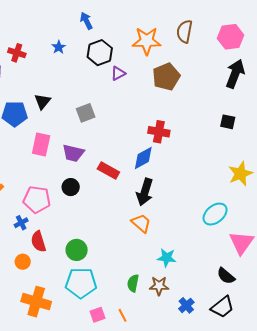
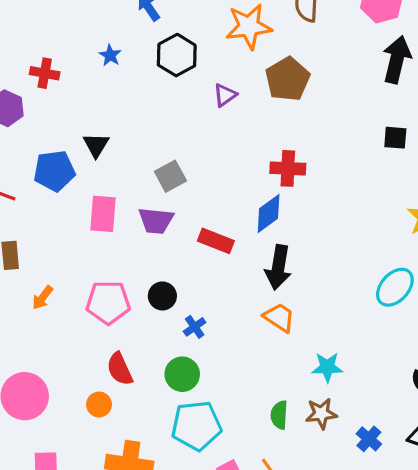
purple triangle: (118, 73) -> (225, 95), moved
gray square: (86, 113) -> (170, 176), moved
black circle: (71, 187) -> (162, 296), moved
blue cross: (21, 223) -> (195, 327), moved

